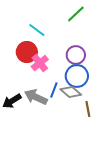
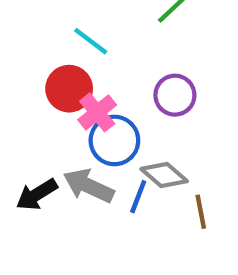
blue circle: (77, 76) -> (114, 140), moved
blue line: (54, 90) -> (138, 197), moved

